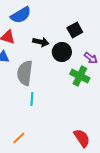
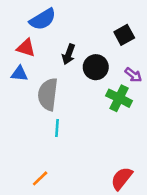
black square: (75, 30) -> (124, 35), moved
black arrow: (41, 42) -> (69, 54), turned 98
red semicircle: (82, 138) -> (122, 178), turned -108

